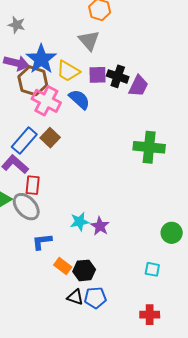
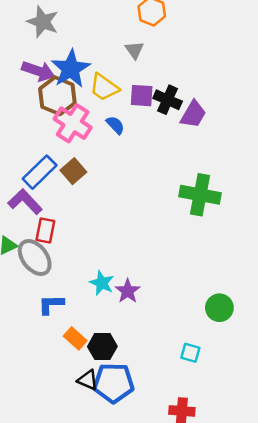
gray star: (17, 25) -> (43, 22), size x1.4
gray triangle: (89, 40) -> (134, 50), size x0.7
blue semicircle: (79, 99) -> (115, 125), size x0.7
cyan star: (79, 222) -> (102, 283), turned 30
blue pentagon: (95, 298) -> (114, 383), size x1.4

